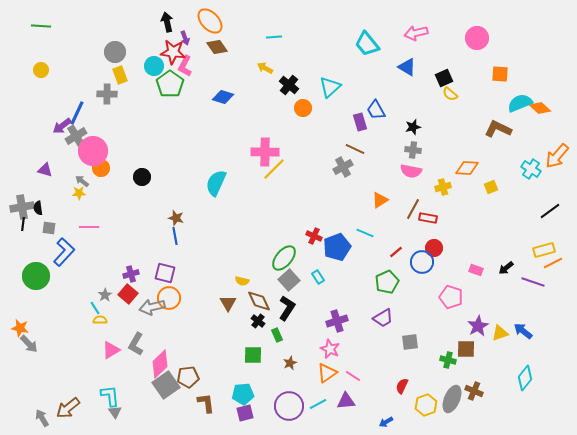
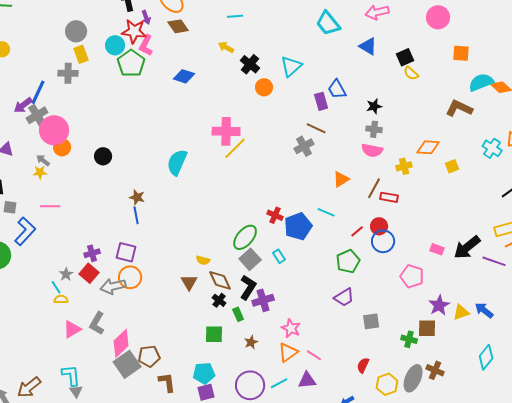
red circle: (434, 248) -> (379, 226), moved
black arrow: (506, 268) -> (467, 247), size x1.8
purple cross: (337, 321) -> (263, 300), moved

